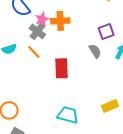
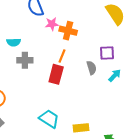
gray cross: (37, 31) -> (25, 60), moved, turned 35
orange line: (34, 52) -> (62, 56), moved, turned 48
yellow rectangle: (110, 106) -> (81, 128), moved

